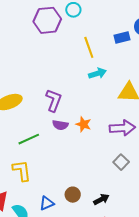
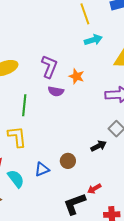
orange star: (83, 124) -> (77, 76), moved
green line: (29, 139) -> (24, 105), turned -60
black arrow: (101, 199) -> (99, 146), moved

